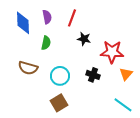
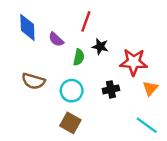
purple semicircle: (47, 17) -> (56, 39), moved, turned 144
green semicircle: (46, 43) -> (79, 57), moved
black cross: (93, 75) -> (111, 89), turned -32
brown square: (59, 103) -> (70, 123), turned -30

